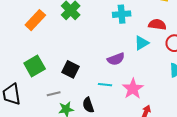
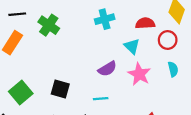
cyan triangle: (142, 43) -> (132, 46), turned -35
pink star: (133, 89) -> (139, 74), moved

